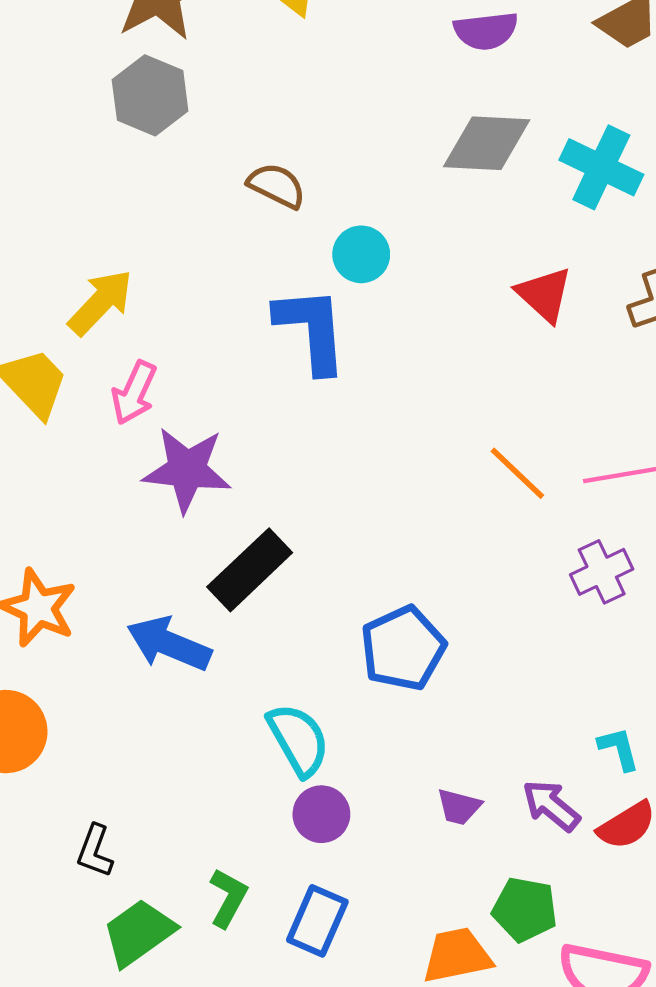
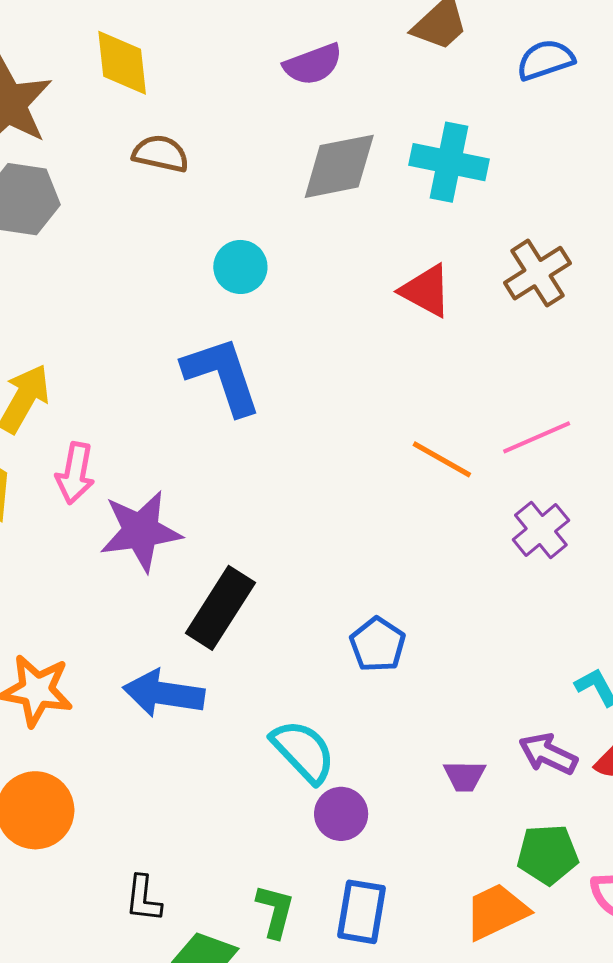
brown semicircle: (277, 186) -> (161, 154), moved
cyan circle: (361, 254) -> (240, 267), moved
blue pentagon: (403, 648) -> (378, 645), size x0.7

